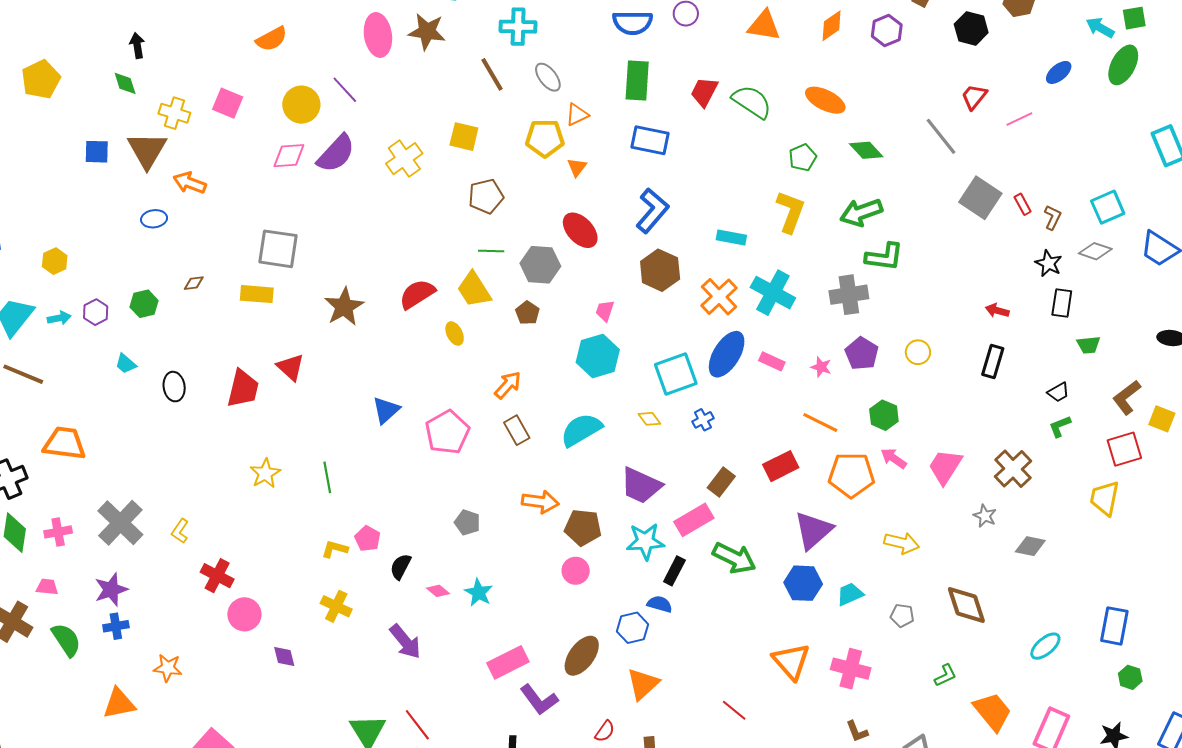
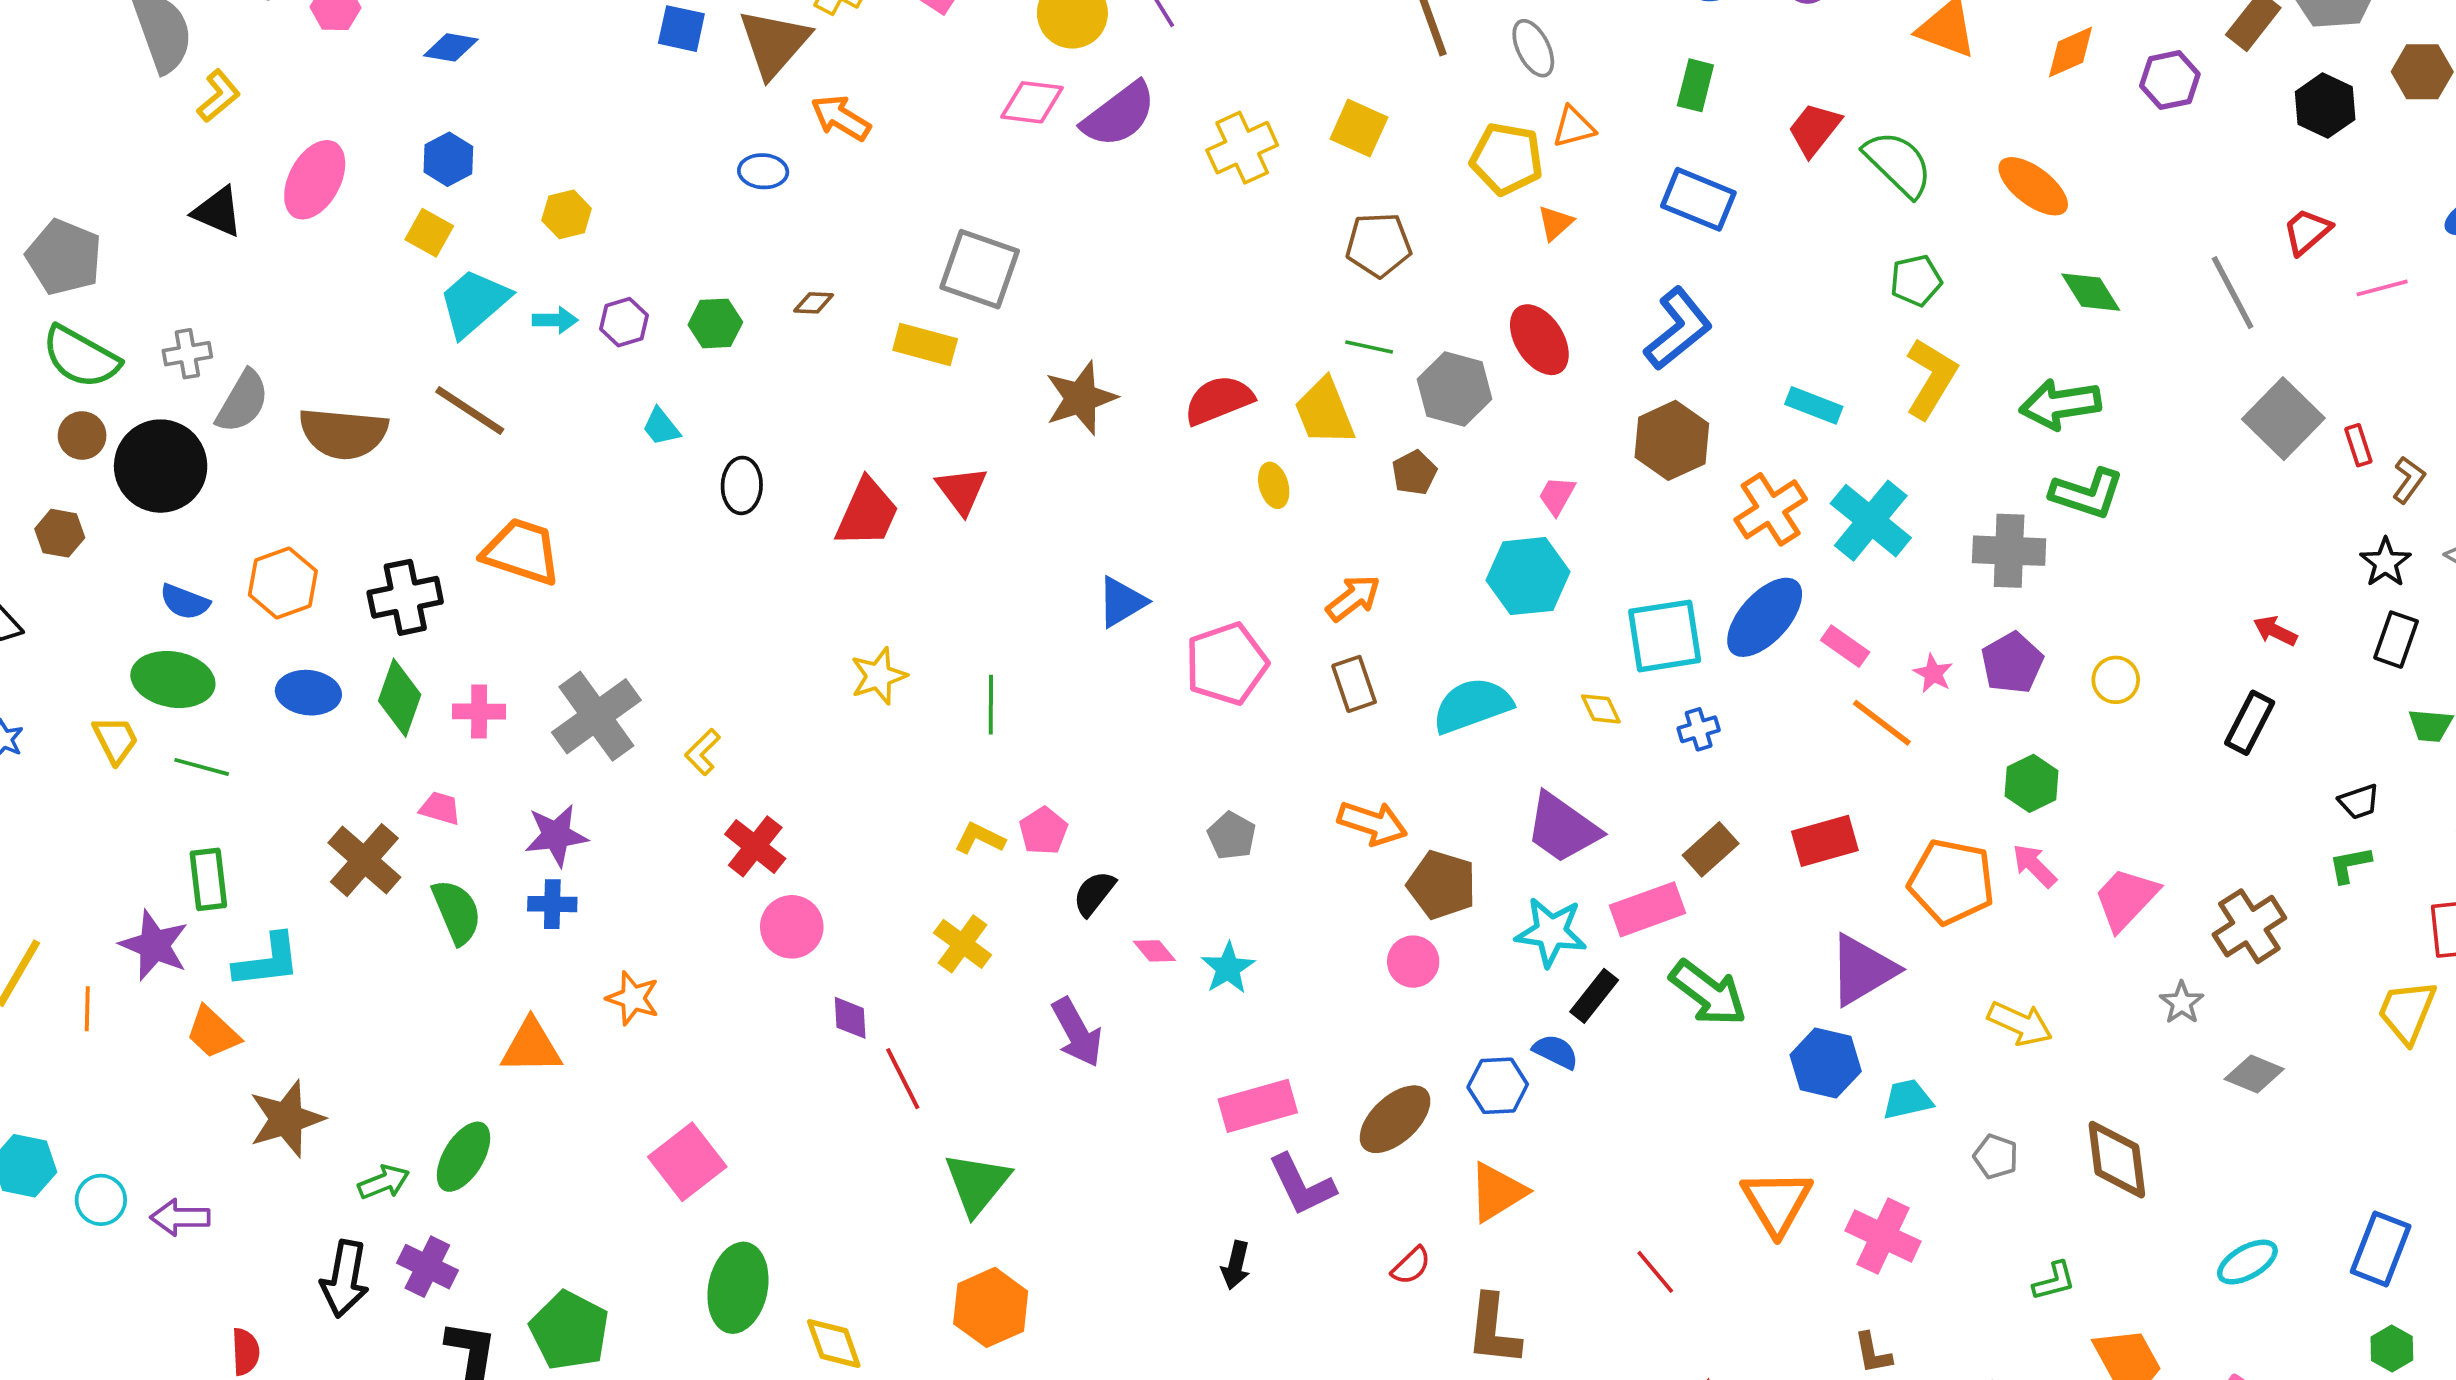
green rectangle: (637, 81) -> (1695, 85), size x0.7
green pentagon: (803, 158) -> (1916, 280), moved
orange line: (820, 423) -> (1882, 723), moved
red line: (417, 725) -> (903, 1079), moved

